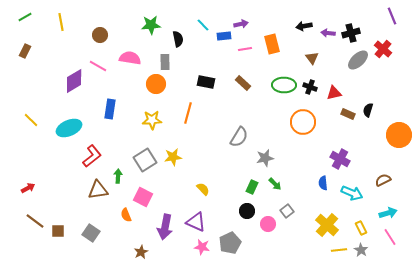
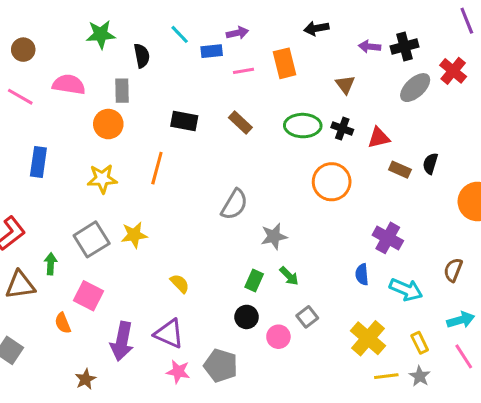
black arrow: (304, 26) -> (316, 28), moved
brown semicircle: (383, 180) -> (453, 270), turned -42
gray pentagon: (230, 243) -> (221, 366), turned -30

